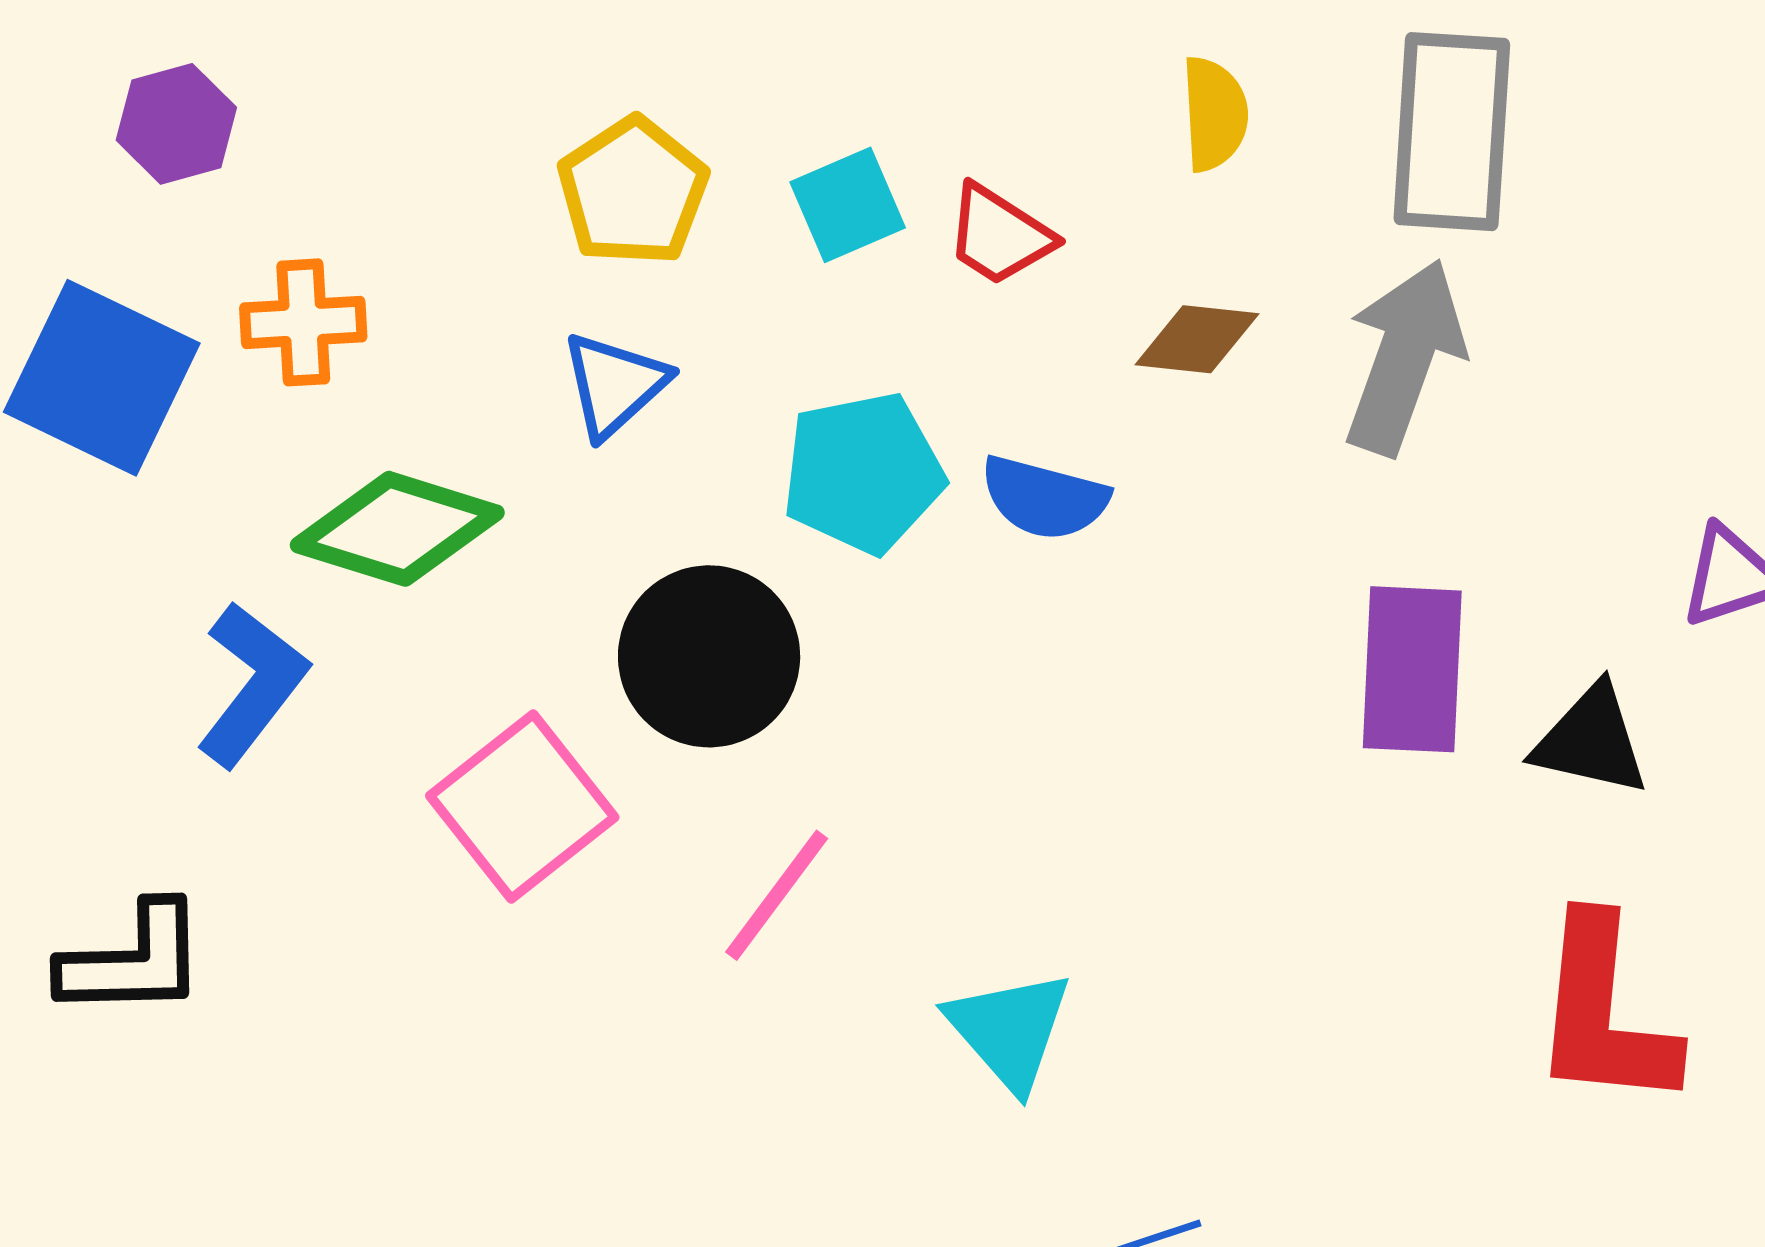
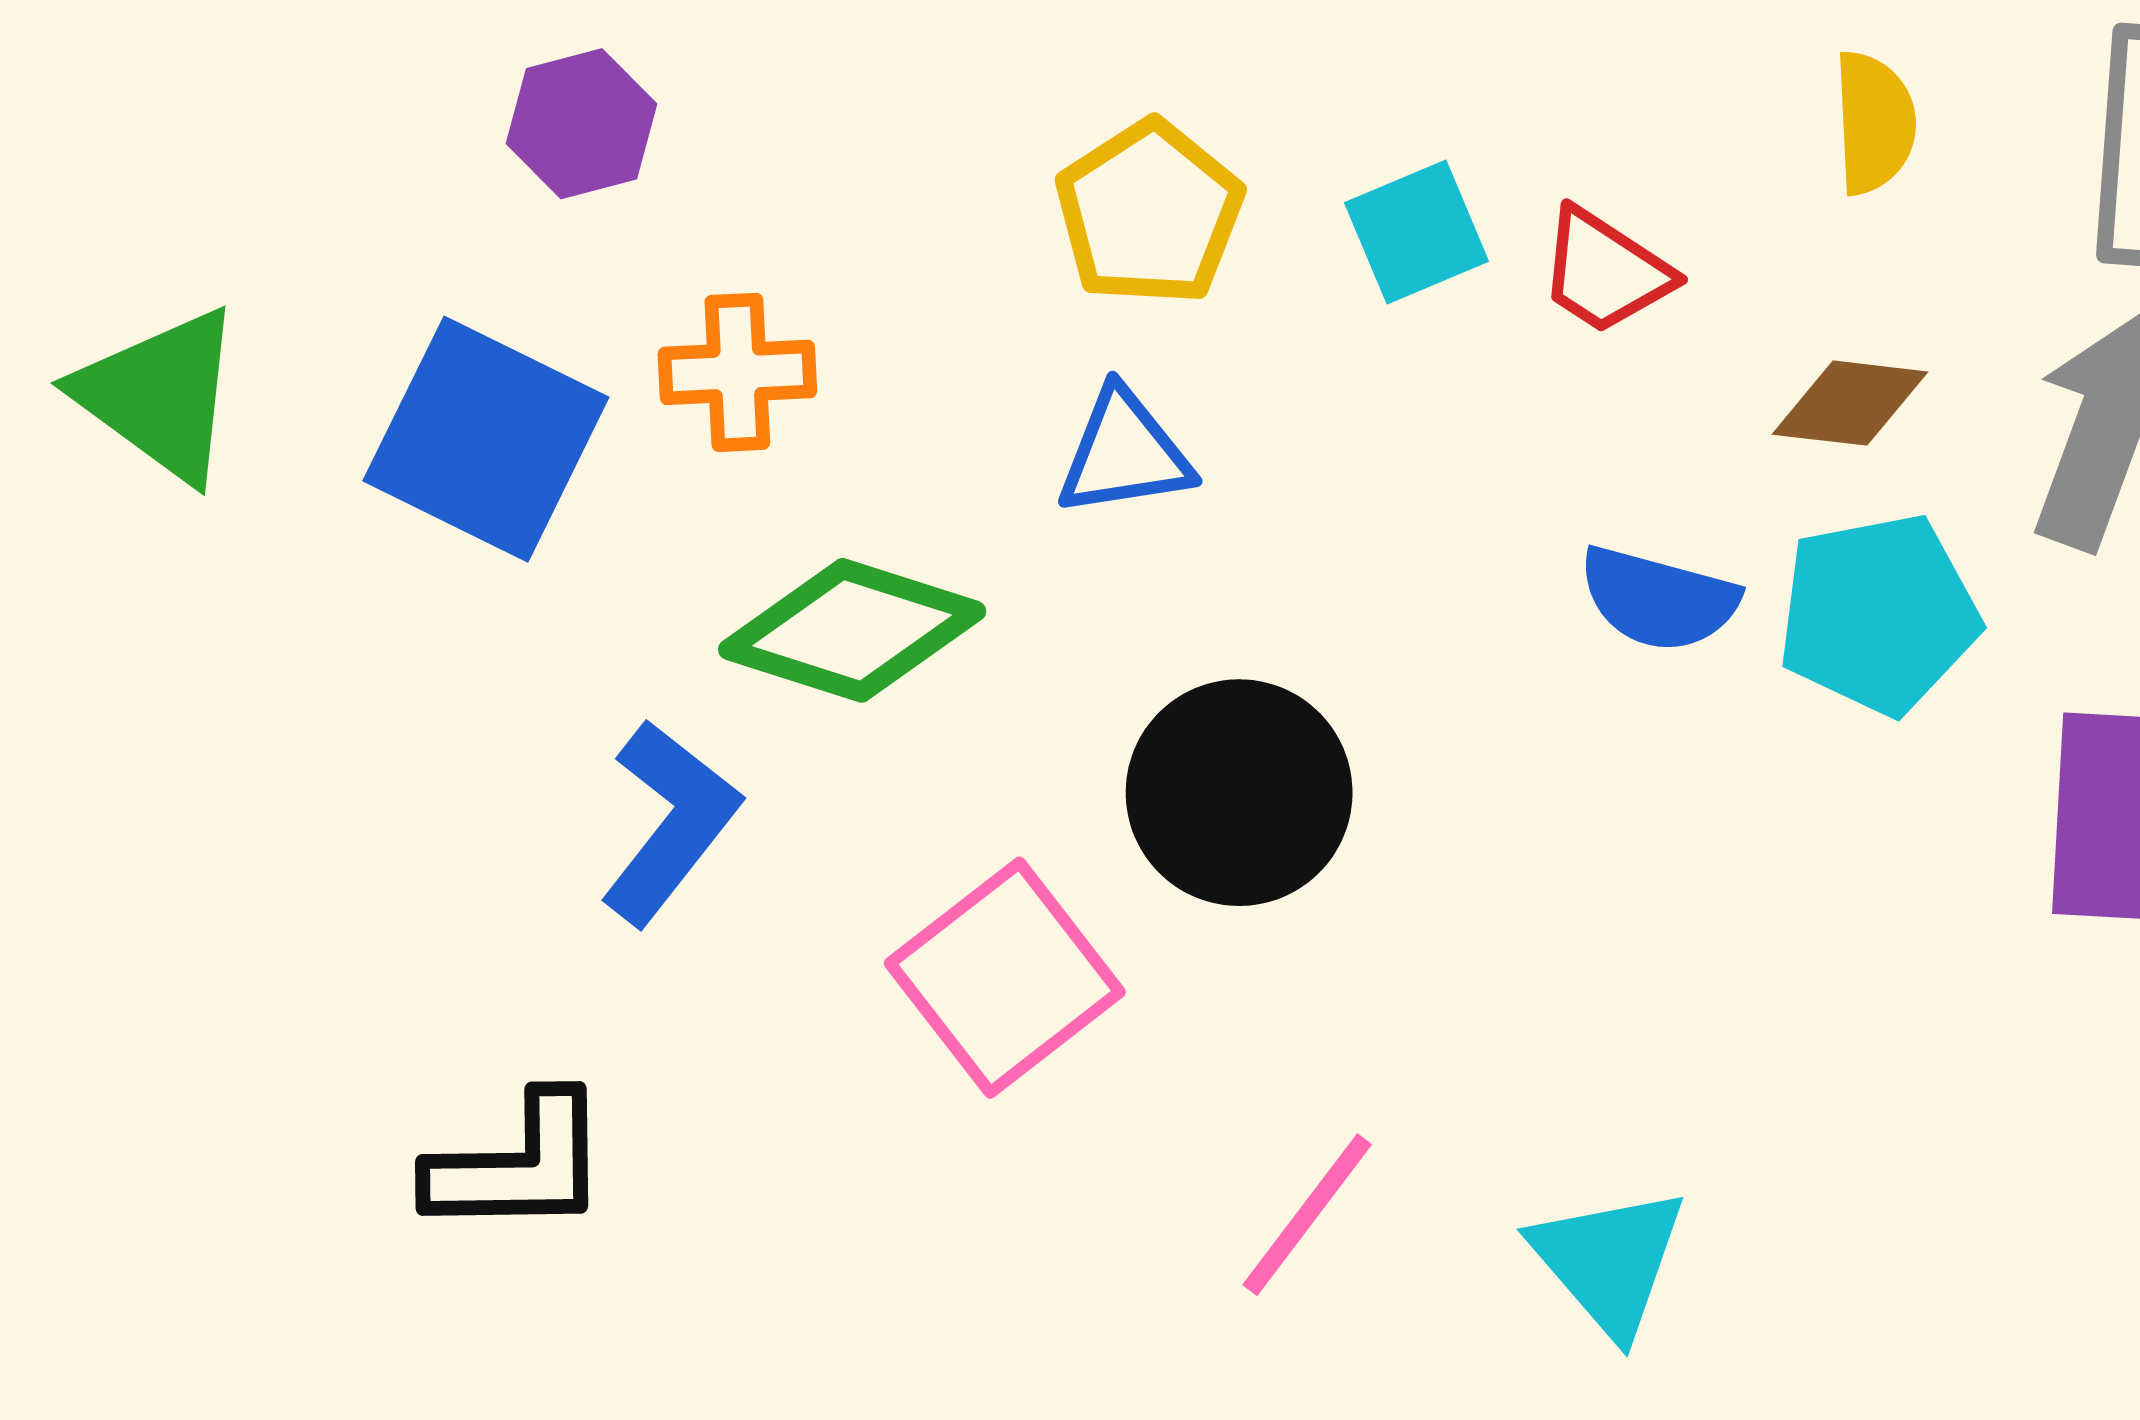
blue triangle: (615, 385) -> (1124, 453), turned 33
cyan pentagon: (863, 473) -> (1878, 614), moved
pink line: (777, 895) -> (1307, 1215), moved

